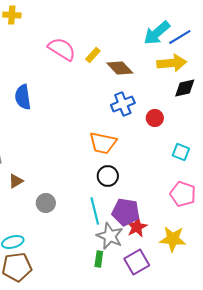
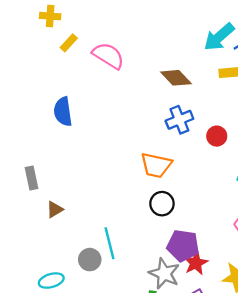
yellow rectangle: (93, 55) -> (69, 43), moved
gray circle: (46, 203) -> (90, 260), moved
cyan line: (95, 211) -> (110, 243), moved

